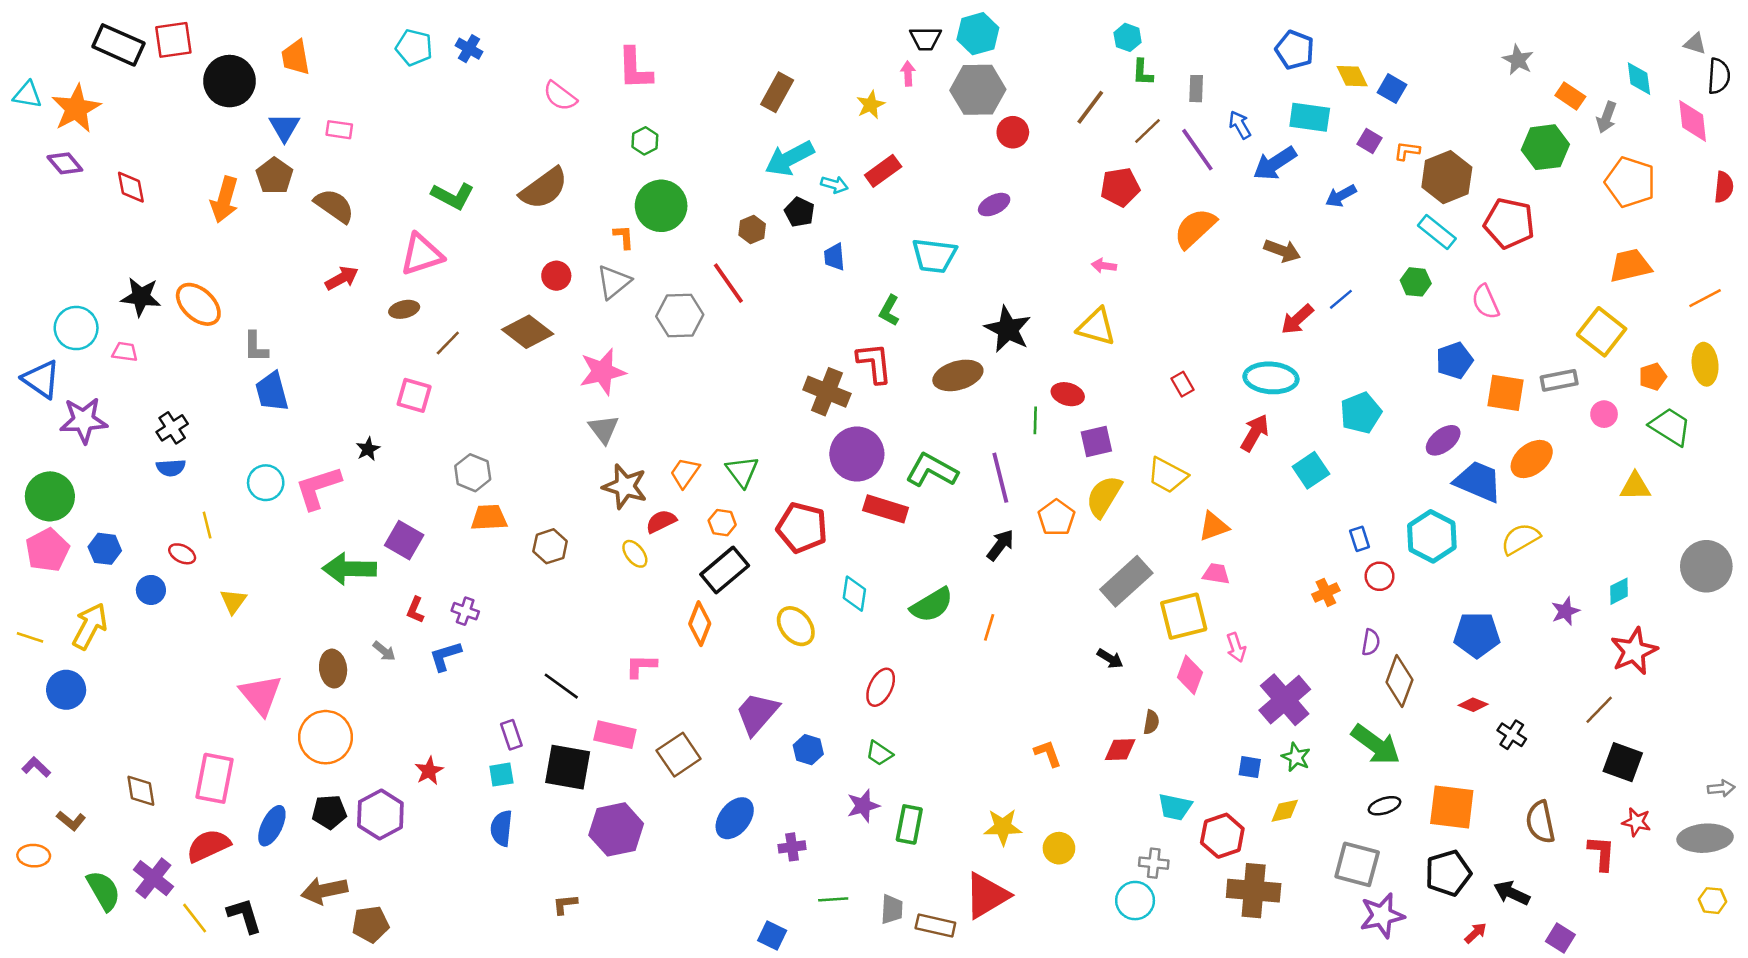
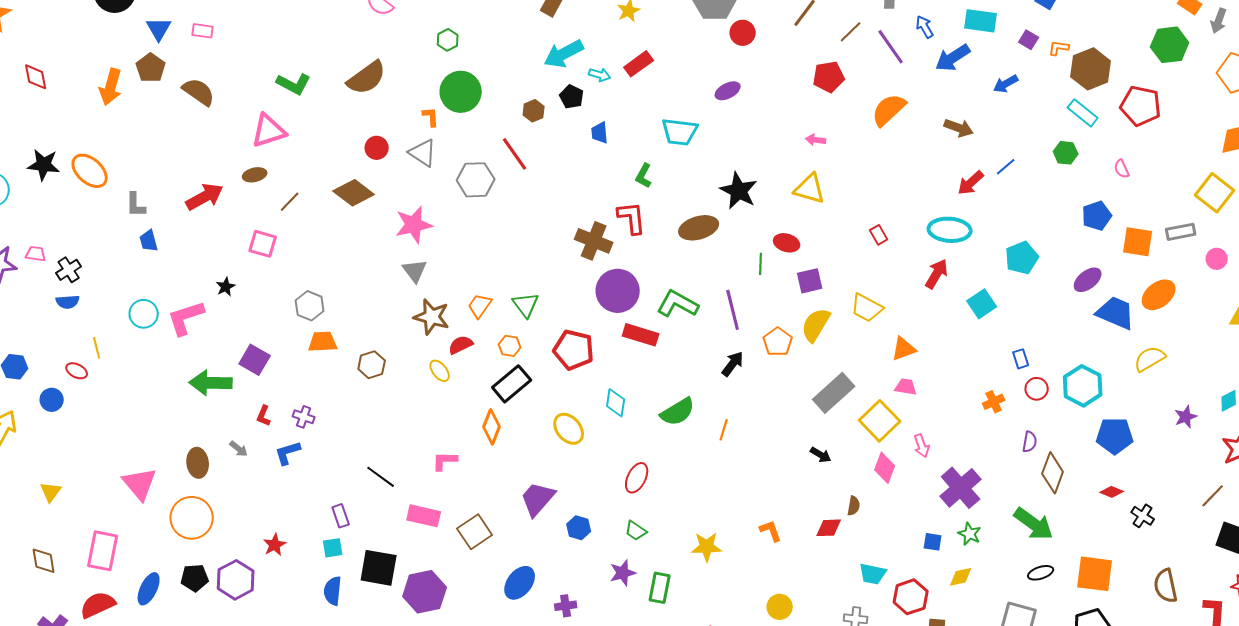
red arrow: (342, 278) -> (205, 197), moved, size x1.4
gray triangle: (614, 282) -> (423, 153), turned -48
pink semicircle: (1486, 302) -> (1122, 169), size x0.7
pink trapezoid: (125, 352) -> (36, 254), moved
blue trapezoid: (272, 392) -> (149, 241), size x0.7
cyan hexagon: (1432, 536) -> (1083, 386), moved
yellow triangle: (233, 601) -> (51, 492), moved
yellow square: (1184, 616) -> (880, 421), turned -30
black square: (568, 767) -> (379, 568), moved
yellow star: (1003, 827) -> (707, 547), moved

